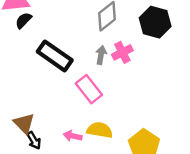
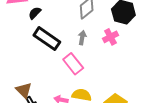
black semicircle: (23, 20) -> (35, 13), moved
pink cross: (122, 52) -> (110, 37), moved

